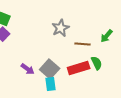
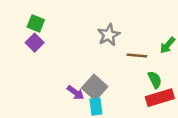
red rectangle: (79, 68) -> (160, 98), moved
purple arrow: (28, 69) -> (75, 93), moved

